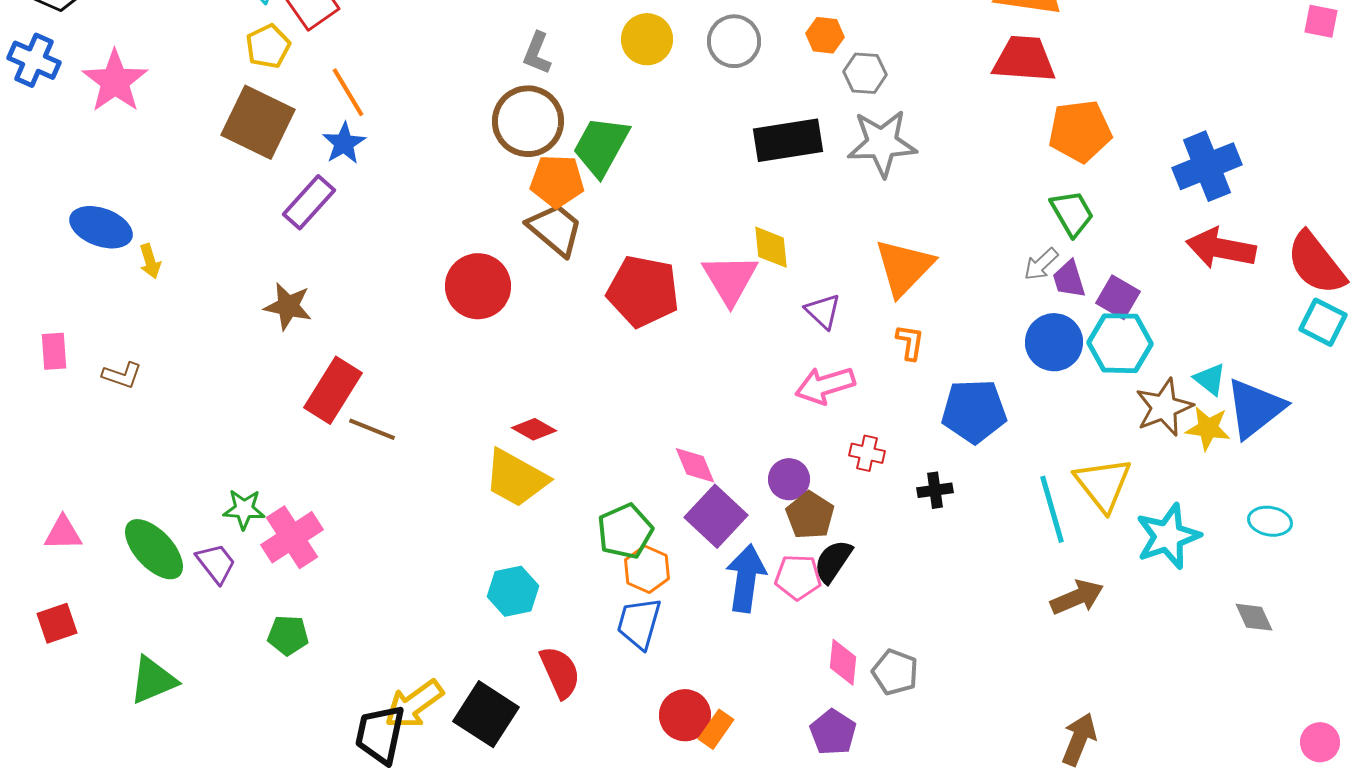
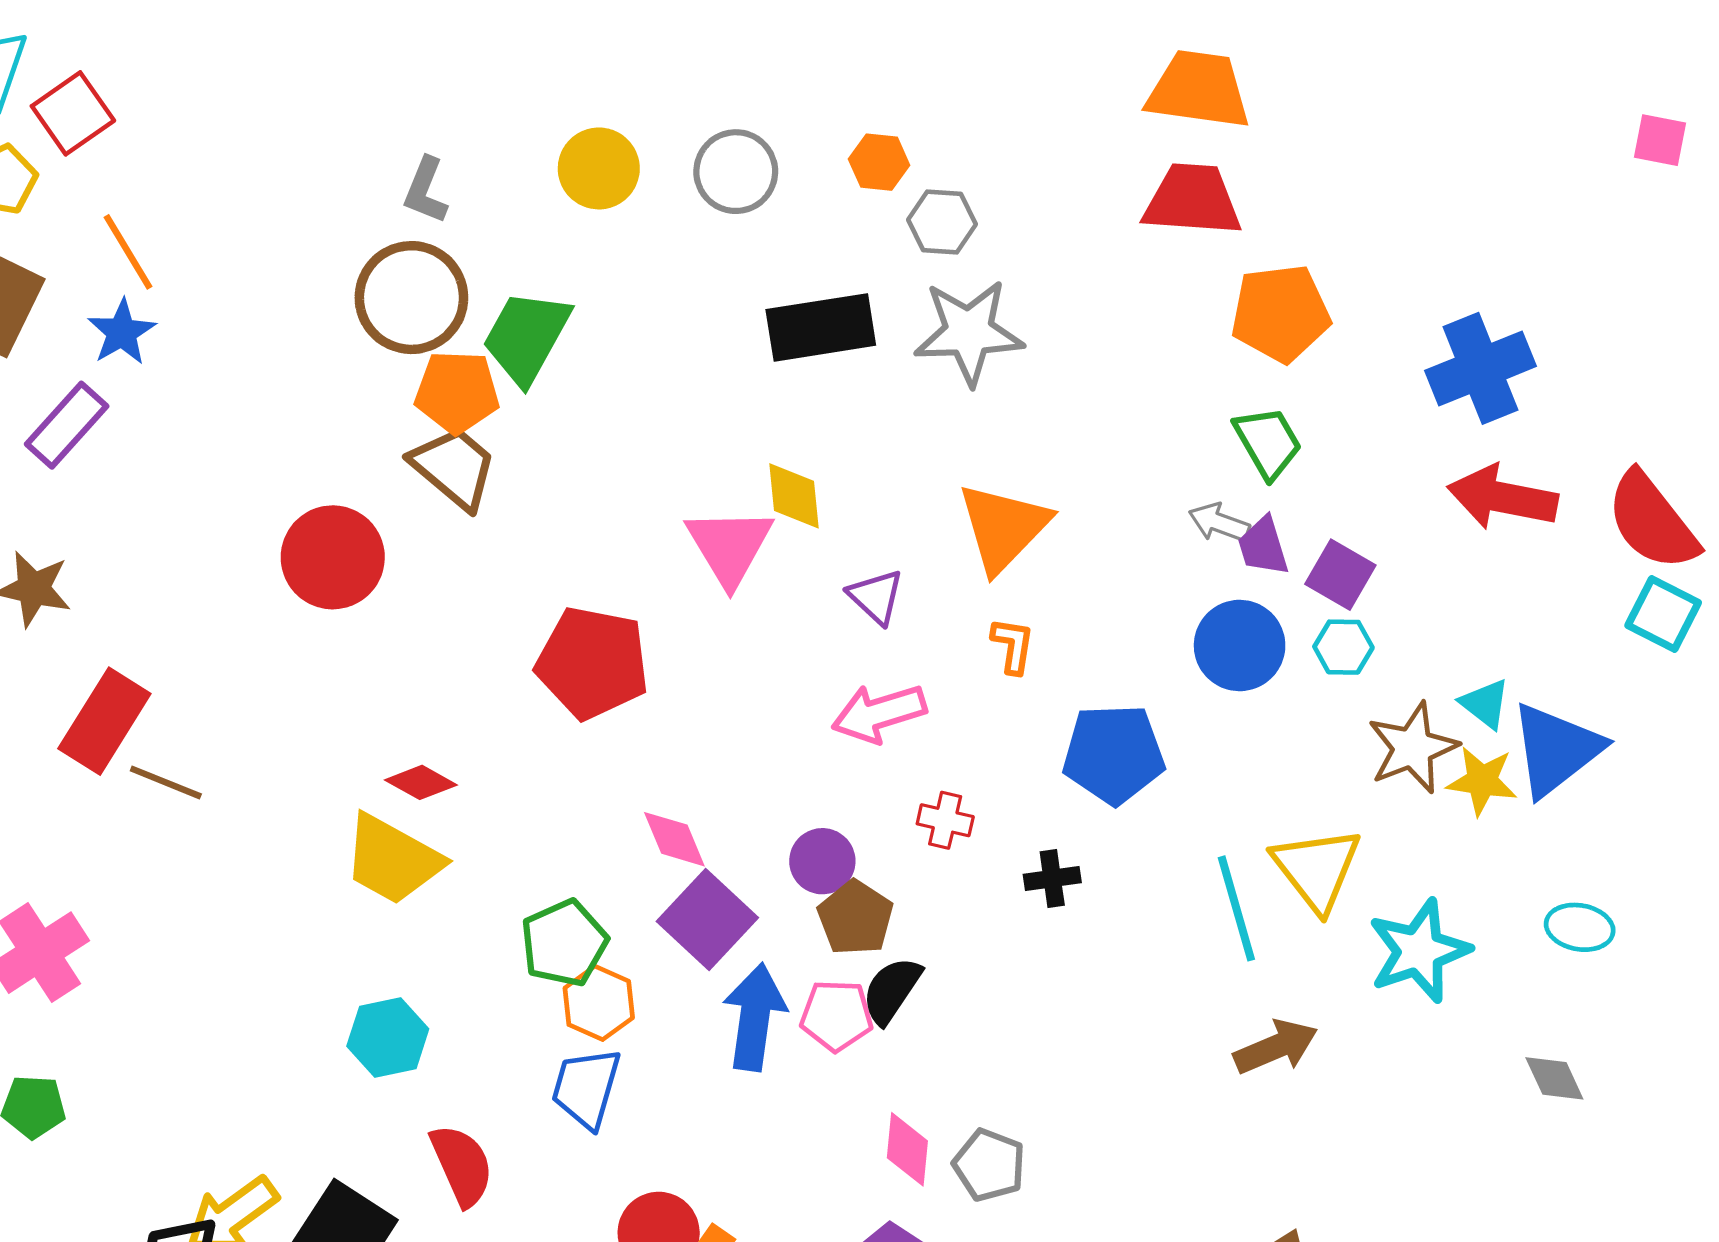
gray arrow: (1041, 264) -> (1219, 523), turned 63
red pentagon: (643, 291) -> (592, 663), moved
cyan hexagon: (1120, 343) -> (1343, 647), size x0.6

